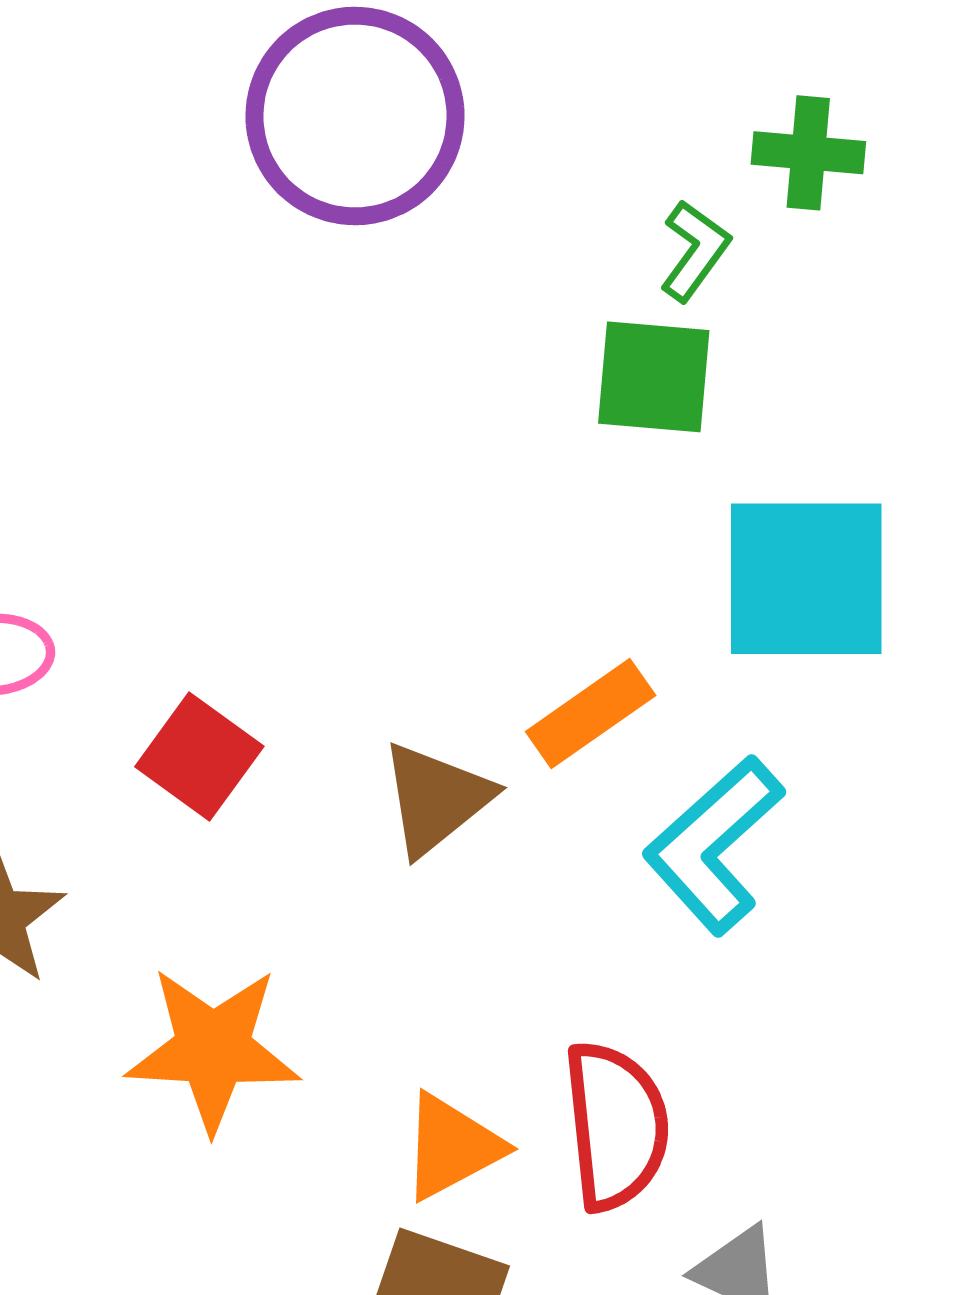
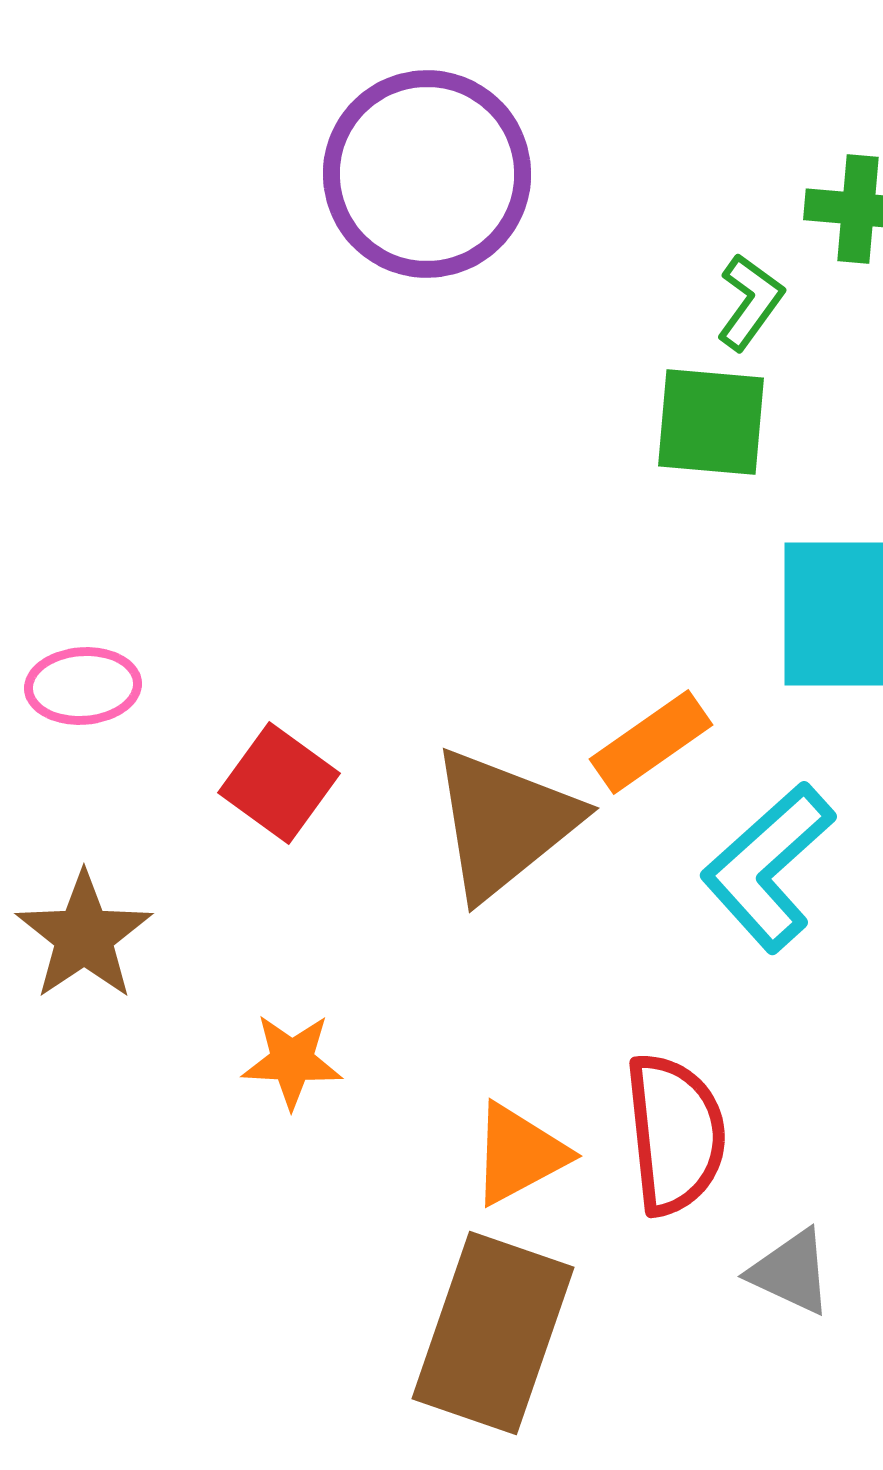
brown triangle: (436, 799) -> (504, 823), size x1.4
orange star: (213, 1049) -> (292, 1061), size x0.6

